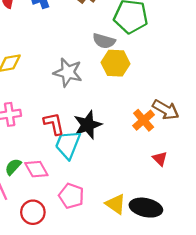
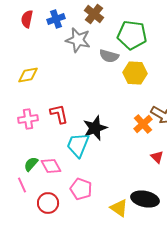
yellow hexagon: (116, 63) -> (135, 73), moved
gray star: (68, 72) -> (78, 40), moved
red L-shape: (54, 124) -> (59, 114), moved
yellow triangle: (116, 204) -> (119, 208), moved

